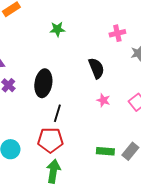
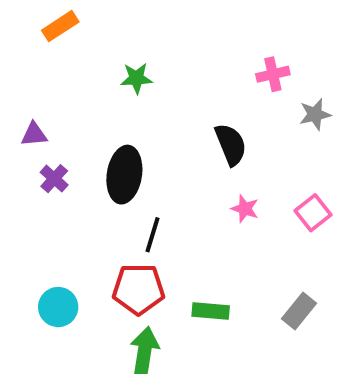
green star: (57, 29) -> (136, 78), moved
green rectangle: (105, 151) -> (211, 311), moved

